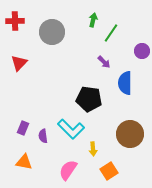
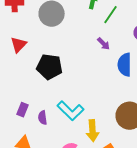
black pentagon: (89, 99) -> (50, 67), moved
yellow arrow: (93, 149) -> (93, 131), size x1.5

